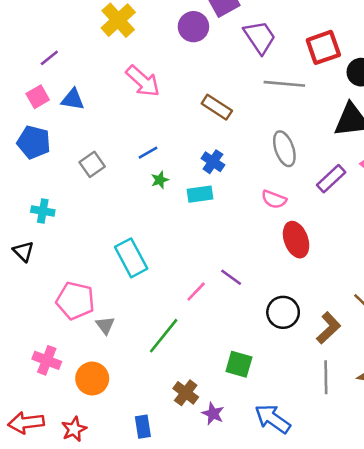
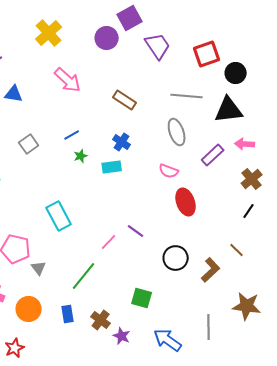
gray line: (284, 84) -> (187, 96), moved
gray line: (326, 377) -> (209, 327), moved
blue rectangle: (143, 427) -> (68, 314), moved

